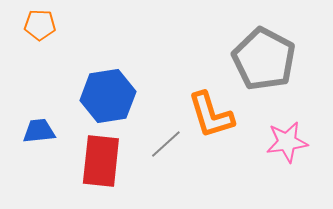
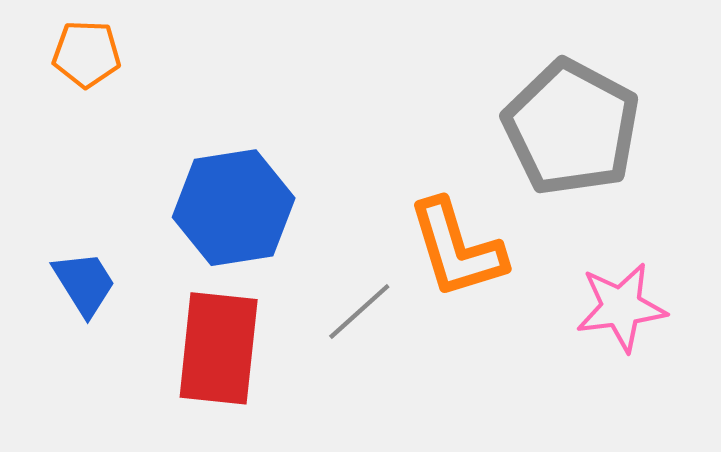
blue trapezoid: (39, 131) -> (84, 283), turned 64

